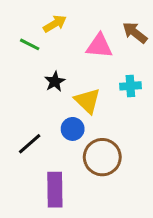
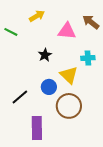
green line: (30, 44) -> (11, 32), moved
black star: (55, 82) -> (45, 55), moved
yellow triangle: (87, 101) -> (69, 75), moved

